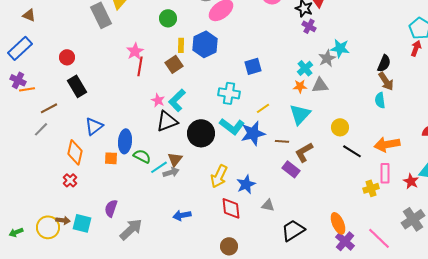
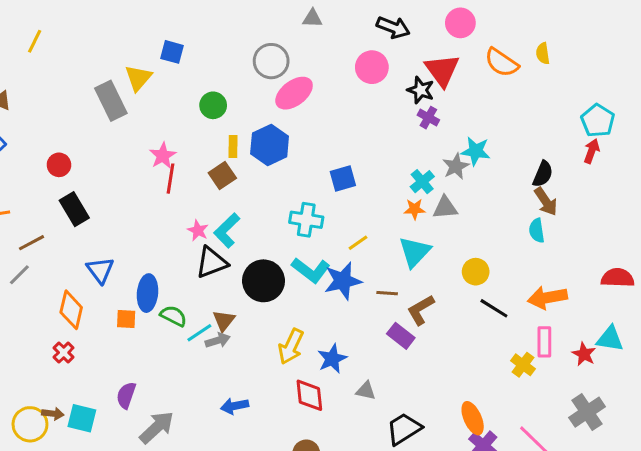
blue triangle: (94, 126) -> (100, 270), turned -30
yellow cross: (371, 188) -> (523, 365), turned -35

